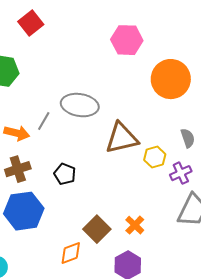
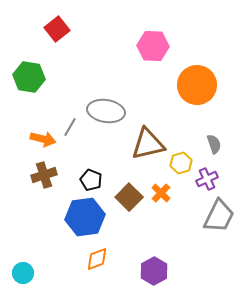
blue hexagon: (24, 211) -> (85, 217), moved
orange cross: (135, 225) -> (161, 193), moved
brown square: (97, 229) -> (129, 197), moved

